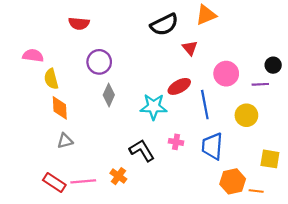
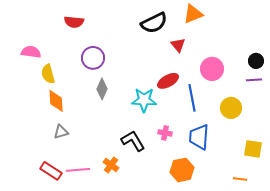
purple line: (260, 84) -> (254, 80), moved
orange hexagon: (233, 181) -> (182, 170), moved

